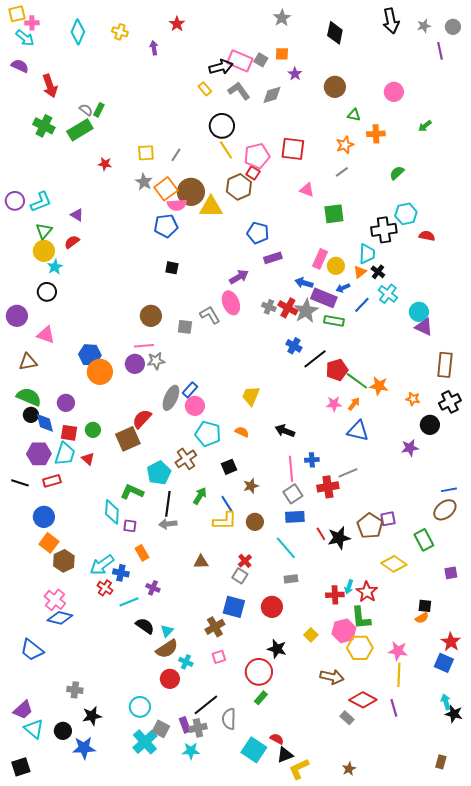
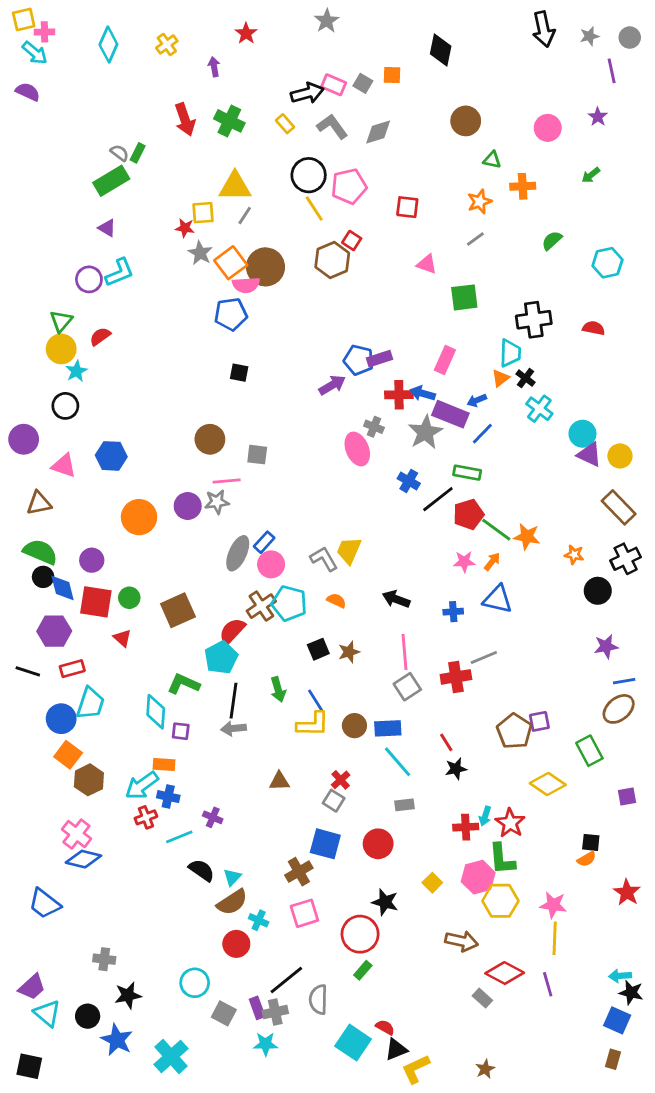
gray star: (282, 18) -> (327, 21), moved
yellow cross: (120, 32) -> (167, 44), turned 35
black diamond: (335, 33) -> (441, 50), moved
pink rectangle: (240, 61) -> (334, 85), size x0.7
purple star: (295, 74) -> (598, 117), moved
red arrow: (50, 86) -> (185, 120), moved
green cross: (44, 126) -> (229, 121), moved
red square: (293, 149) -> (407, 207), size x0.7
pink pentagon: (257, 156) -> (349, 186), moved
red star: (105, 164) -> (185, 228), moved
purple circle: (15, 201) -> (89, 279), moved
cyan L-shape: (41, 202) -> (120, 272), moved
yellow triangle: (211, 207) -> (235, 186), moved
cyan hexagon: (406, 214) -> (607, 263), moved
purple triangle: (77, 215) -> (107, 228), moved
blue pentagon: (258, 233) -> (359, 360), moved
yellow circle: (336, 266) -> (620, 456), moved
pink ellipse: (231, 303) -> (357, 449), moved
blue line: (362, 305) -> (482, 434), moved
red cross: (288, 308) -> (399, 395), moved, turned -30
gray L-shape: (210, 315) -> (324, 559), moved
green rectangle: (334, 321) -> (467, 473), moved
pink line: (144, 346) -> (227, 481), moved
blue hexagon: (90, 355) -> (111, 456), moved
brown rectangle: (445, 365) -> (619, 507), turned -50
red semicircle: (142, 419) -> (232, 631), moved
red square: (69, 433) -> (96, 602), size x1.4
purple star: (410, 448) -> (606, 646), moved
cyan trapezoid: (65, 454) -> (90, 703), moved
brown cross: (186, 459) -> (261, 606), moved
blue cross: (312, 460) -> (453, 612), moved
brown star: (251, 486) -> (349, 652), moved
green arrow: (200, 496) -> (278, 689), turned 132
blue rectangle: (295, 517) -> (388, 728), moved
black star: (339, 538) -> (456, 769), moved, size x0.7
orange rectangle: (142, 553) -> (164, 765), moved, turned -56
red cross: (105, 588) -> (146, 817), turned 35
pink square: (219, 657) -> (304, 913), size x1.5
blue square: (444, 663) -> (617, 1020), moved
cyan arrow: (446, 702) -> (620, 976), turned -77
cyan cross: (145, 742) -> (171, 1056), moved
blue star: (84, 748) -> (117, 1040), turned 30
black square: (21, 767) -> (29, 1066), turned 30

